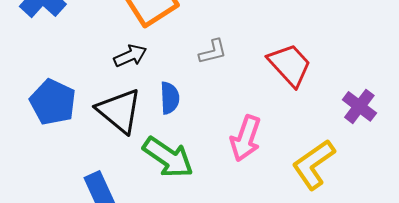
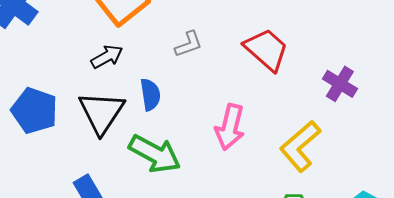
black triangle: (119, 111) -> (101, 112), turned 30

